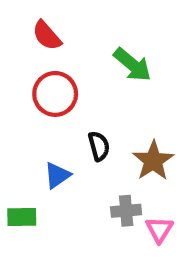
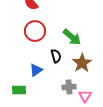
green arrow: (132, 65) -> (72, 37), moved

